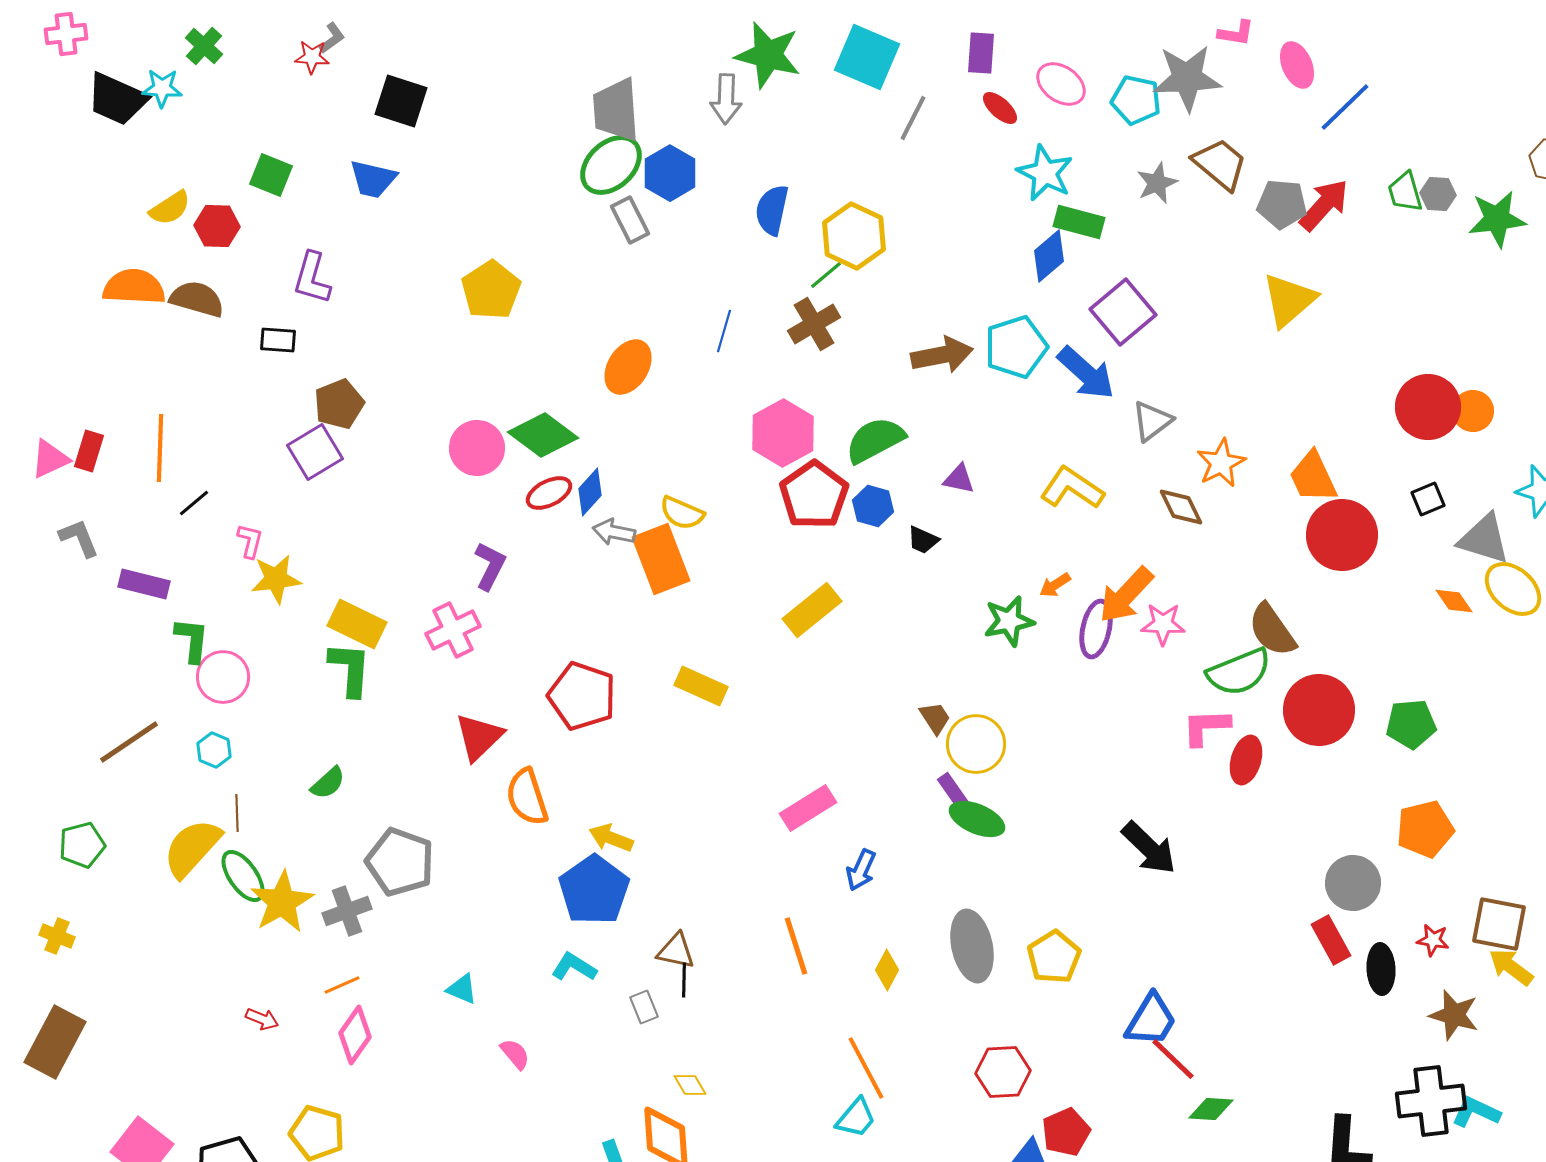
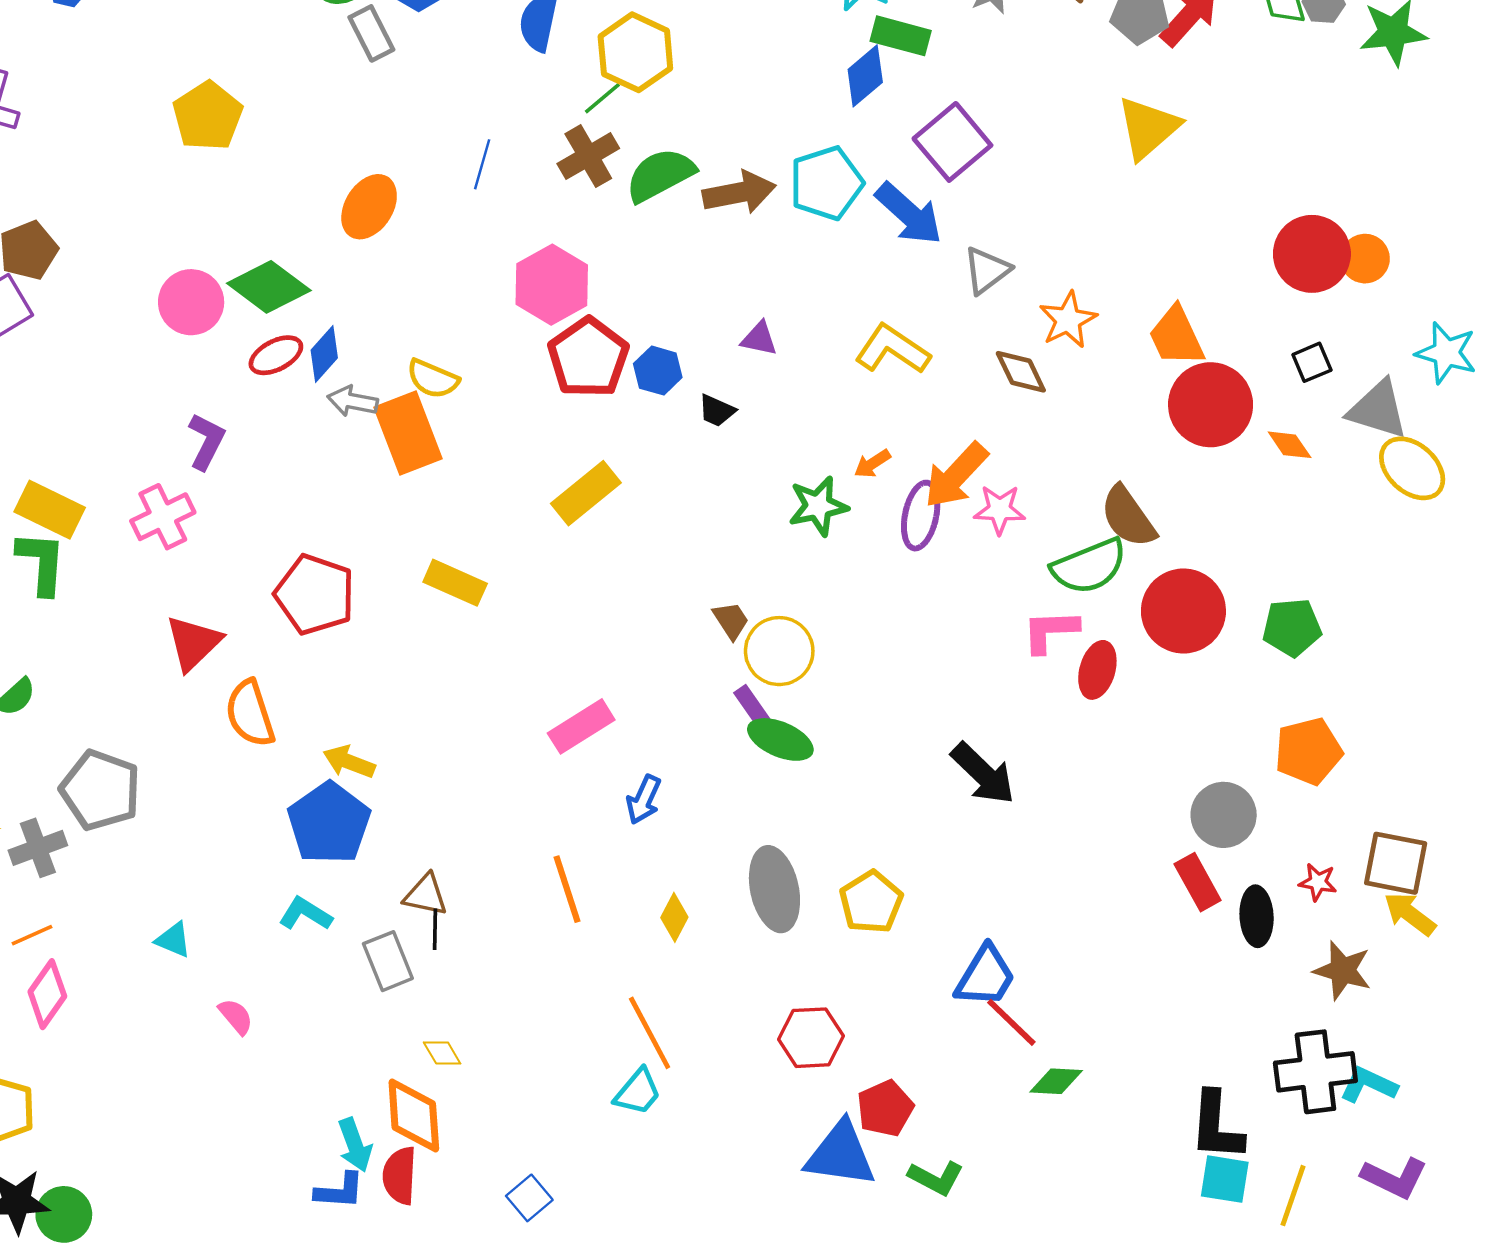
green semicircle: (875, 440) -> (660, 175), moved
orange diamond: (1454, 601) -> (1290, 445), moved
gray rectangle: (644, 1007) -> (388, 961), size x1.5

